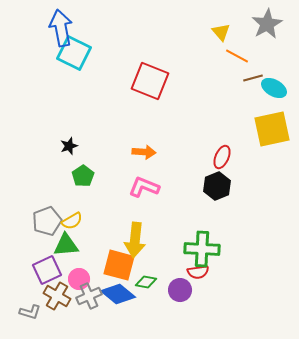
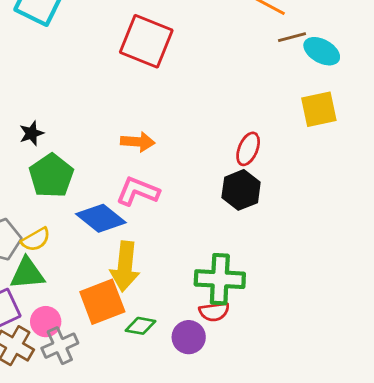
yellow square: (272, 129) -> (319, 109), size x0.7
green pentagon: (83, 176) -> (51, 176), size x1.4
orange square: (119, 265) -> (102, 302), turned -36
blue diamond: (118, 294) -> (101, 218), moved

